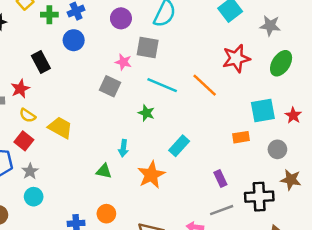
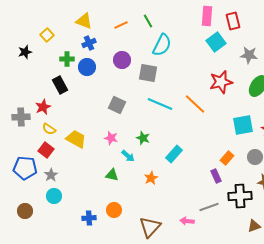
green cross: (49, 15) -> (67, 59), moved
purple circle: (121, 18) -> (122, 60), moved
pink star: (123, 62) -> (111, 138), moved
green star: (146, 113) -> (143, 138), moved
orange rectangle: (241, 137) -> (227, 158), moved, turned -40
cyan arrow: (123, 148) -> (128, 156), turned -56
orange star: (151, 175) -> (151, 178), size x0.6
purple rectangle: (220, 178) -> (216, 176), moved

